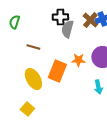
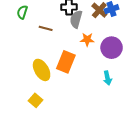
brown line: (33, 47) -> (46, 28), moved
orange star: (78, 60) -> (87, 40), moved

